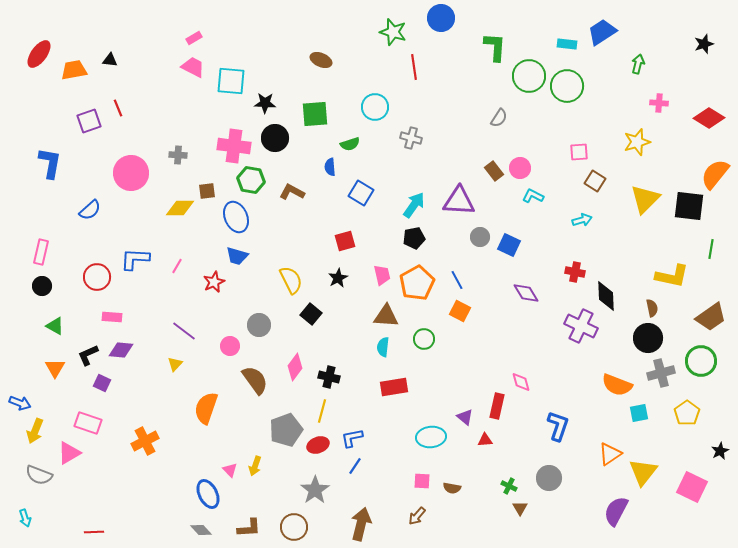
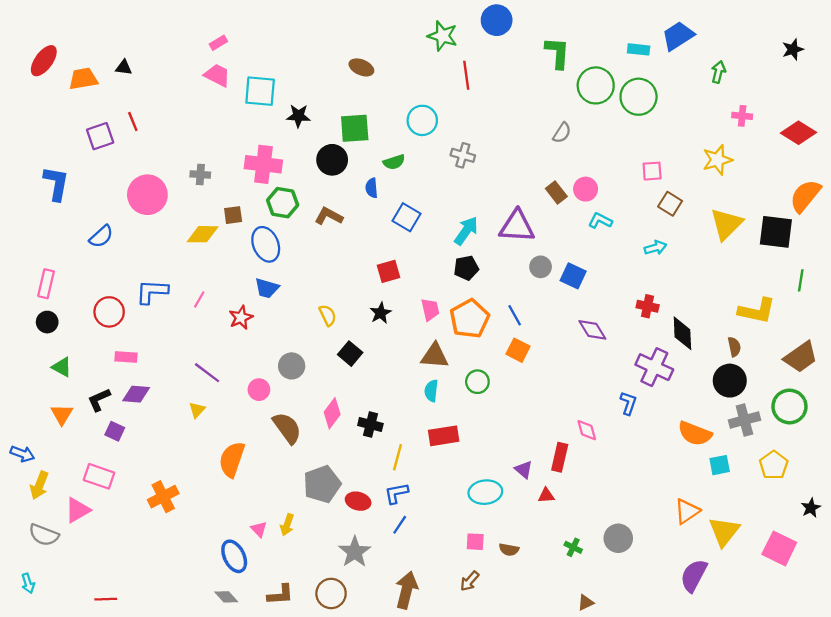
black circle: (275, 138) -> (332, 160), moved
yellow semicircle: (291, 280) -> (328, 315), size x0.7
yellow line: (322, 411) -> (397, 457), moved
blue L-shape: (558, 426) -> (628, 403), moved, size x0.7
red ellipse: (318, 445) -> (358, 501), turned 35
brown triangle: (520, 508) -> (586, 602), moved, turned 35

